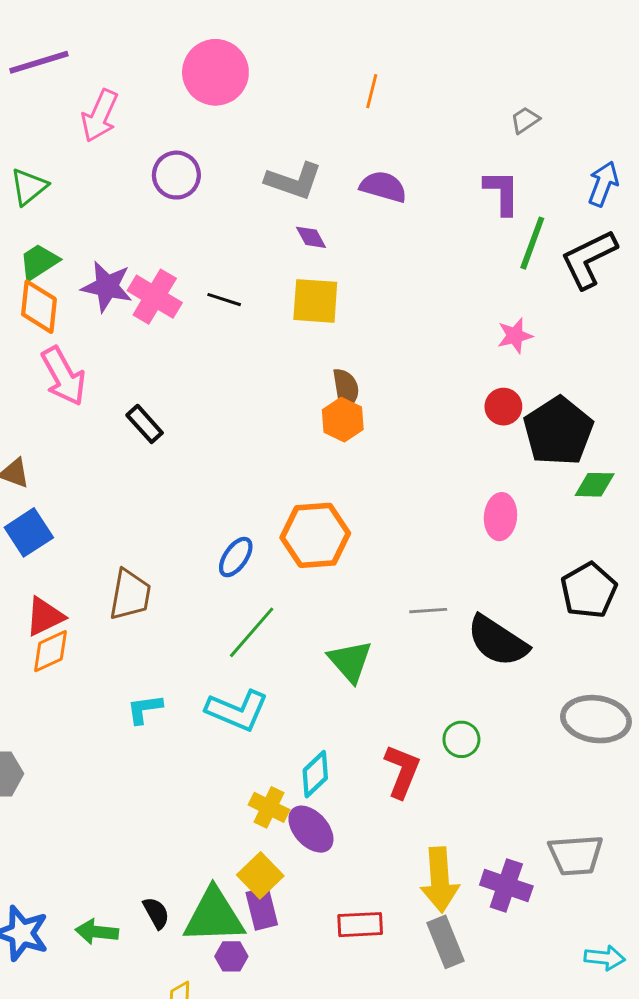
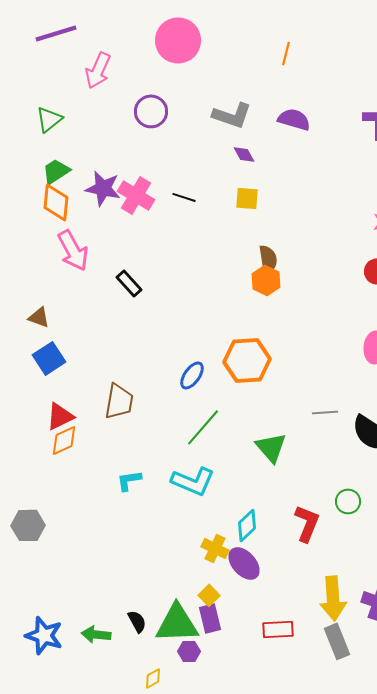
yellow square: (315, 301) -> (247, 198), size x0.7
yellow square: (260, 875) -> (209, 595), size x0.7

